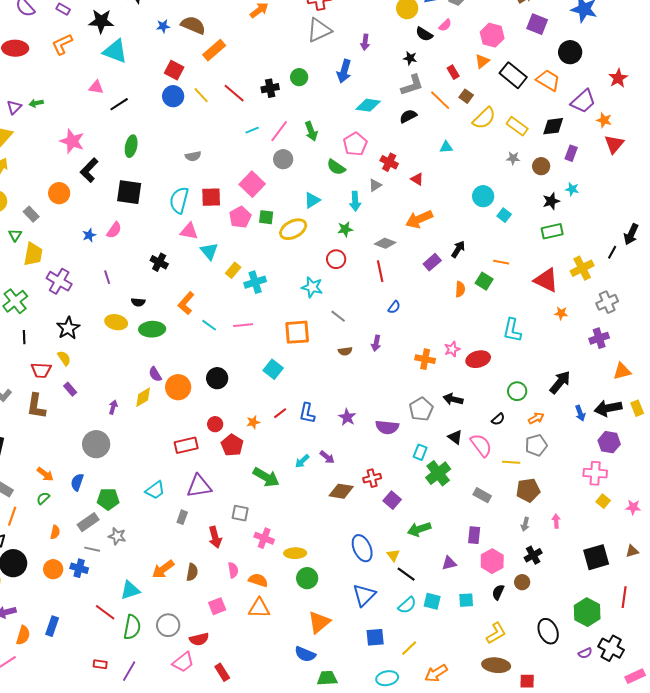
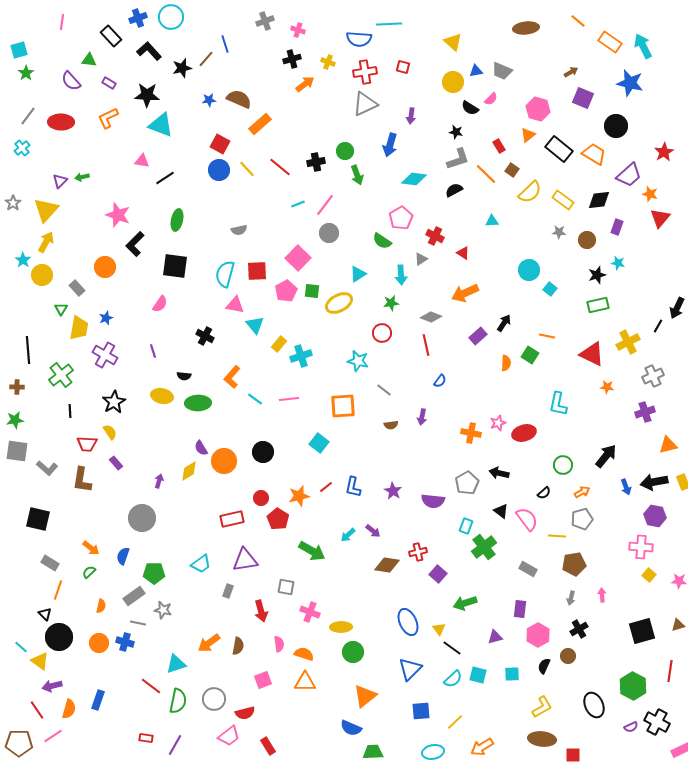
green arrow: (311, 131) -> (357, 175), moved
blue star: (89, 235) -> (106, 318), moved
orange star: (253, 422) -> (299, 496), size x1.5

